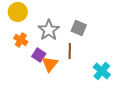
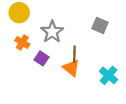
gray square: (79, 28) -> (100, 25), moved
orange triangle: (50, 64) -> (71, 68), moved, turned -30

